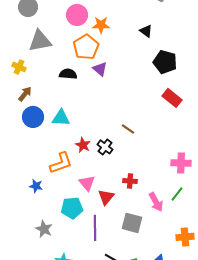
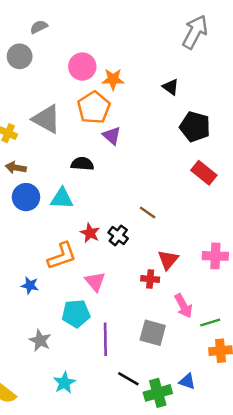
gray triangle: (40, 41) -> (46, 119), moved, turned 40
black semicircle: (68, 74) -> (82, 164), moved
brown arrow: (25, 94) -> (16, 168), turned -119
green line: (177, 194) -> (210, 323), moved, turned 35
red triangle: (106, 197) -> (168, 260), moved

